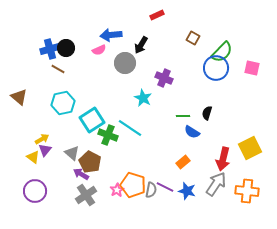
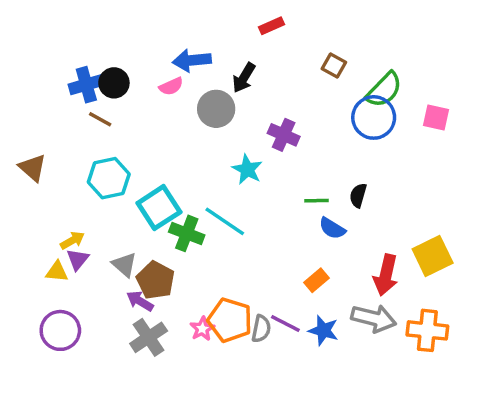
yellow triangle: (33, 157) -> (57, 272), turned -32
gray arrow: (216, 184) -> (374, 318), turned 70

